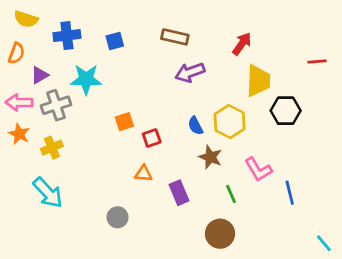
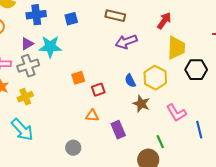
purple triangle: (40, 75) -> (27, 44), moved
green line: (231, 194) -> (160, 142), moved

